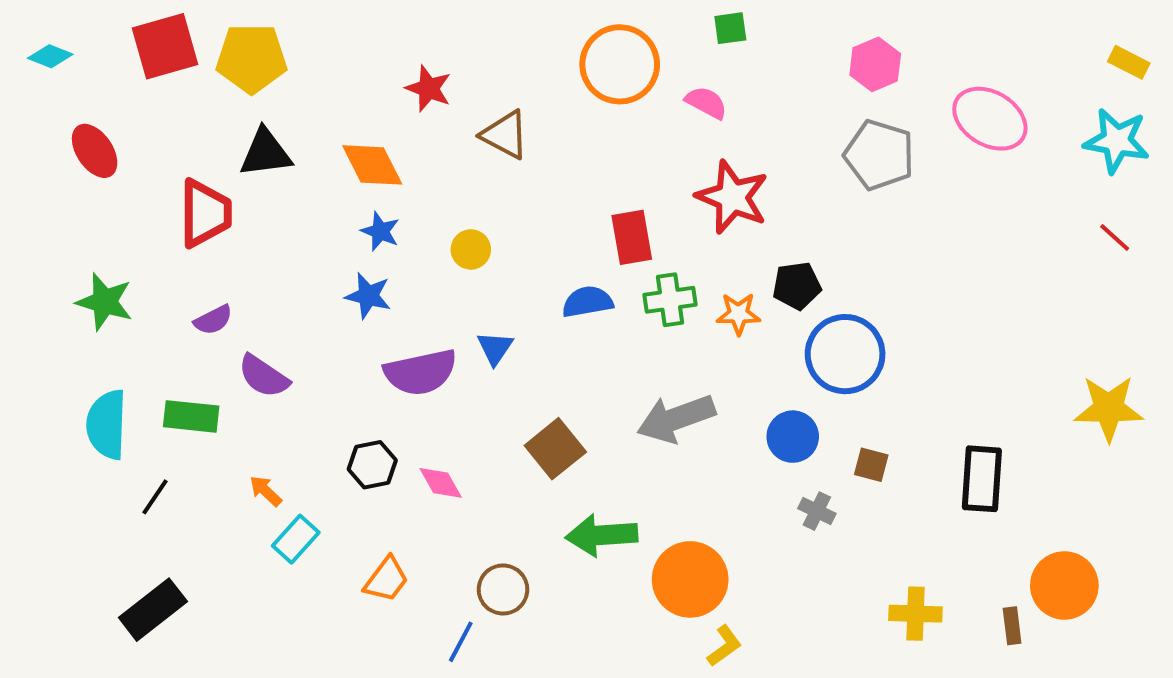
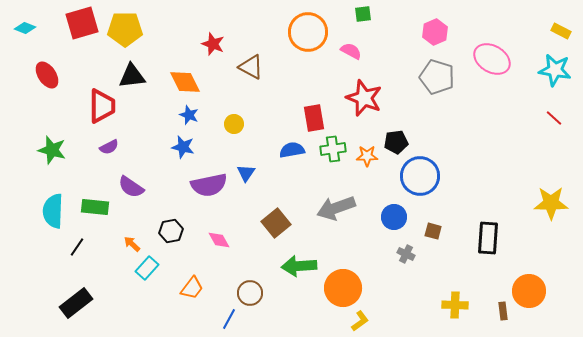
purple semicircle: (213, 320) -> (109, 147), moved
black hexagon: (372, 465) -> (171, 231), moved

